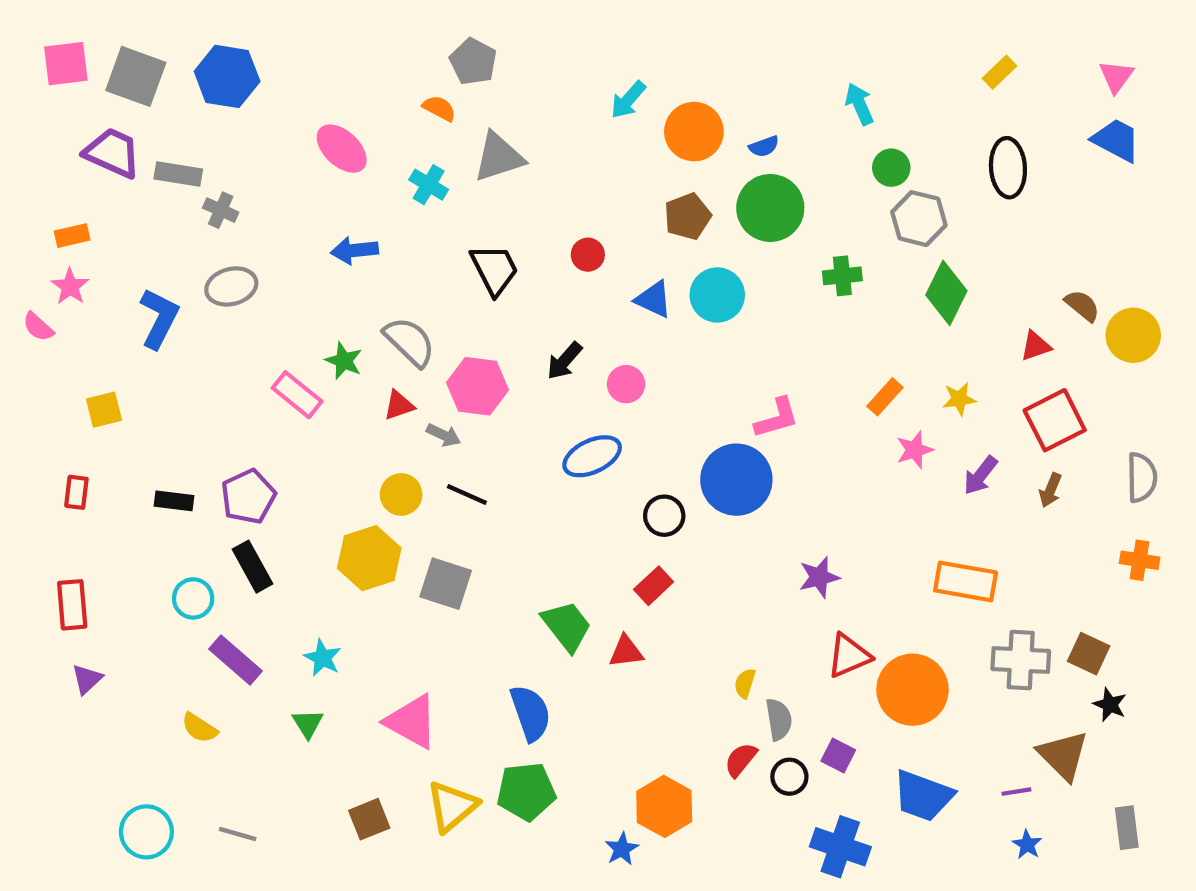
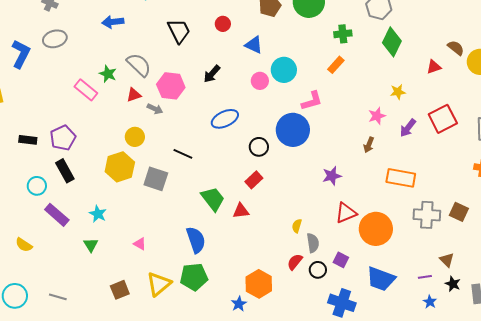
cyan circle: (717, 295) -> (284, 70), moved
pink circle: (626, 384) -> (260, 81), moved
orange rectangle: (885, 397) -> (336, 65), moved
red square: (1055, 420) -> (443, 119), moved
brown arrow: (1050, 490) -> (369, 145), moved
black line: (467, 494) -> (183, 154), moved
black star: (1110, 705) -> (453, 284), moved
pink triangle: (412, 722) -> (140, 244), size x0.5
yellow semicircle: (199, 728) -> (24, 245), moved
brown triangle: (1063, 755) -> (447, 260), size x0.6

